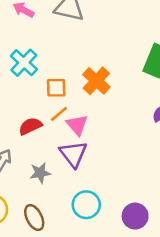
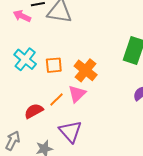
orange square: (56, 88) -> (54, 65), moved
pink triangle: (77, 125) -> (77, 94), moved, turned 30

